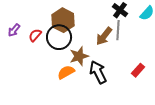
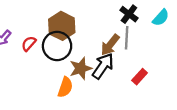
red rectangle: (138, 70) -> (140, 77), moved
orange semicircle: (66, 72) -> (65, 87), turned 138
black arrow: (98, 72) -> (103, 66), moved, turned 60

